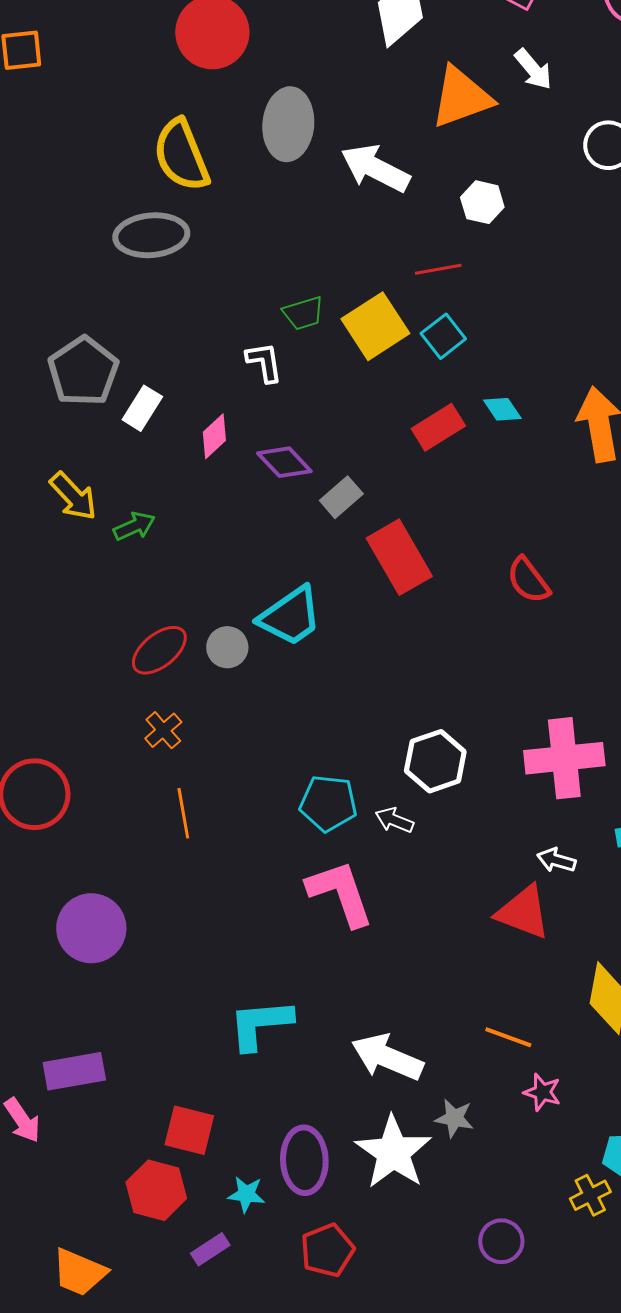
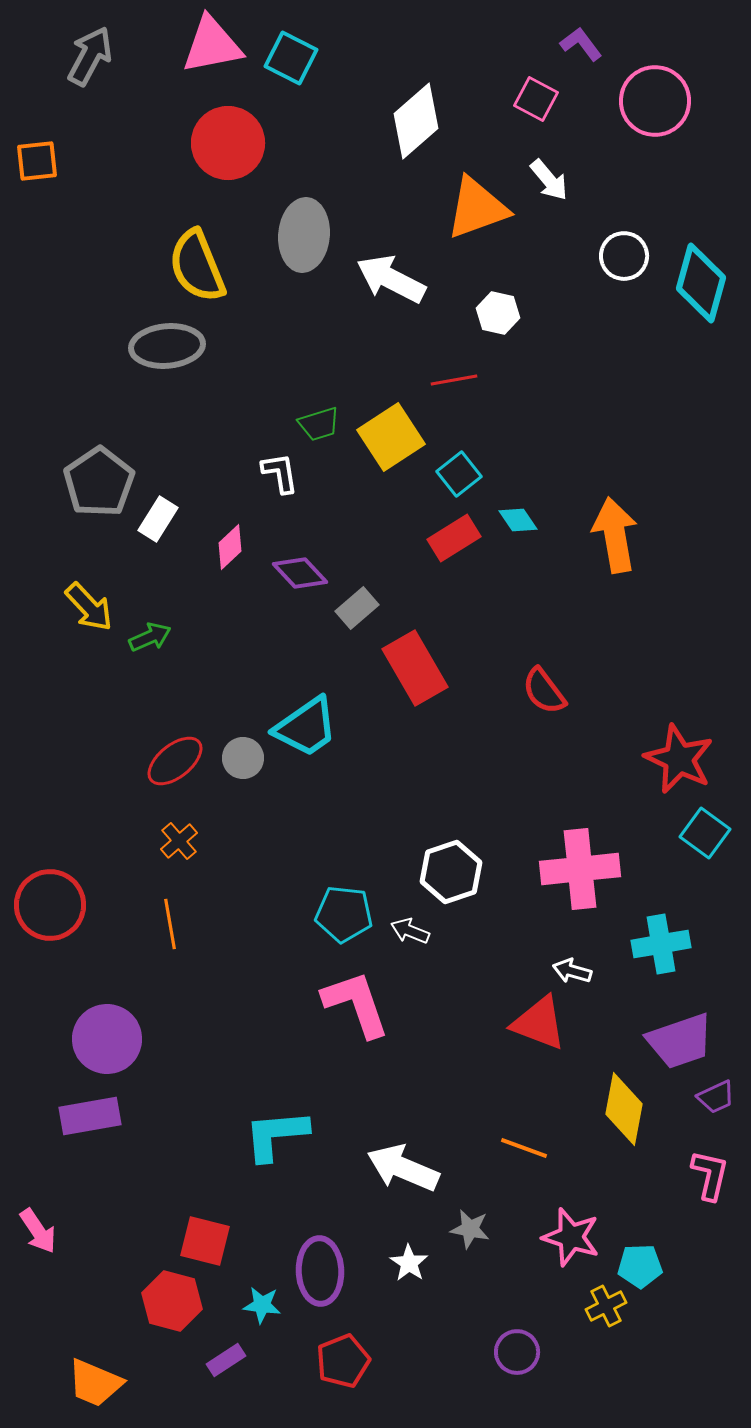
cyan square: (443, 336) -> (459, 474), moved
orange line: (183, 813) -> (170, 924), moved
purple rectangle: (74, 1071) -> (90, 1116), moved
pink star: (542, 1092) -> (571, 1237), moved, size x1.5
white star: (393, 1152) -> (409, 1263), size x0.5

